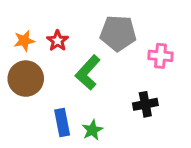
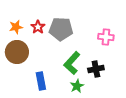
gray pentagon: (118, 33) -> (61, 29), moved
green L-shape: (88, 72) -> (72, 63), moved
green star: (92, 130) -> (77, 86), moved

